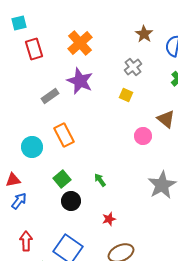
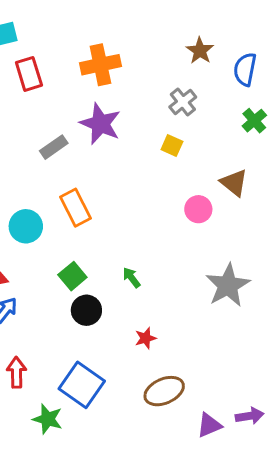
orange cross: (80, 43) -> (100, 65), turned 30

